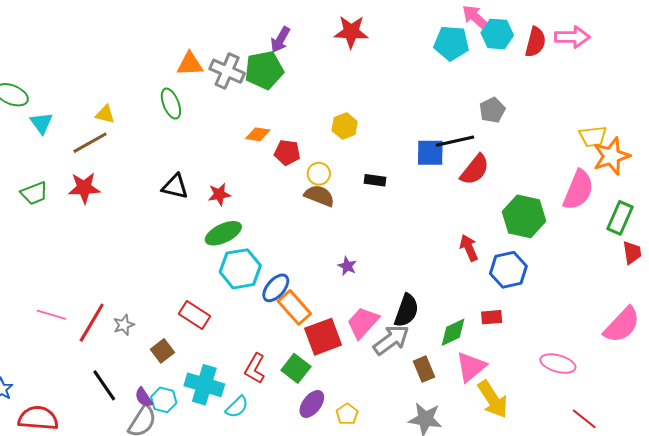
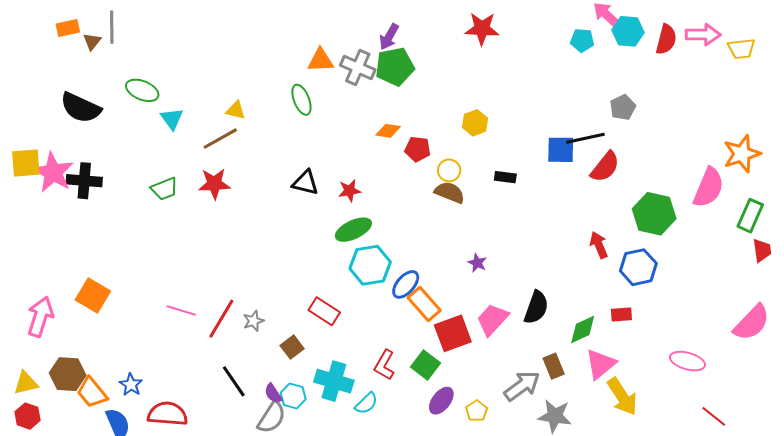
purple arrow: (280, 40) -> (389, 37), moved
cyan pentagon: (451, 43) -> (582, 40), size x0.7
yellow trapezoid: (593, 137) -> (741, 49), moved
gray arrow: (391, 340) -> (522, 386), moved

